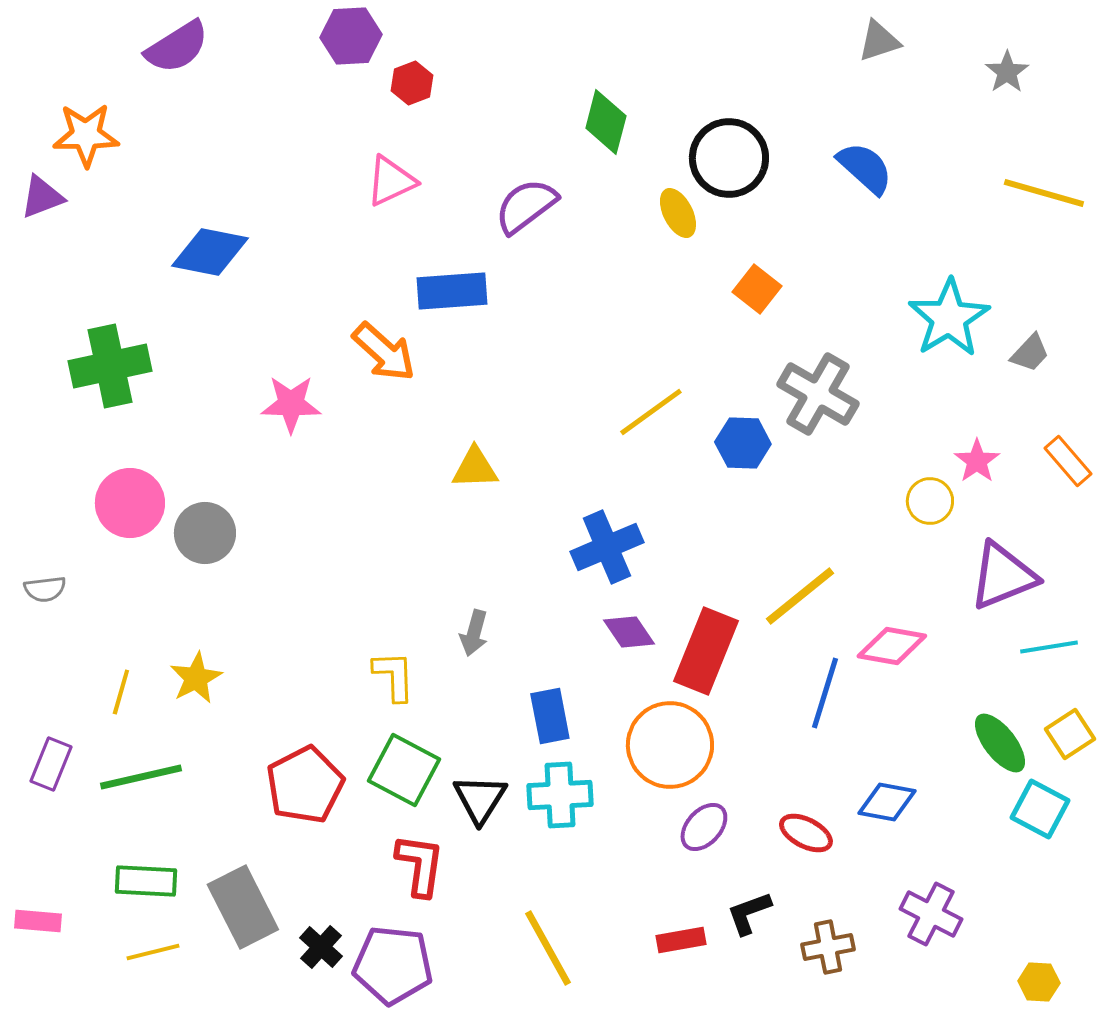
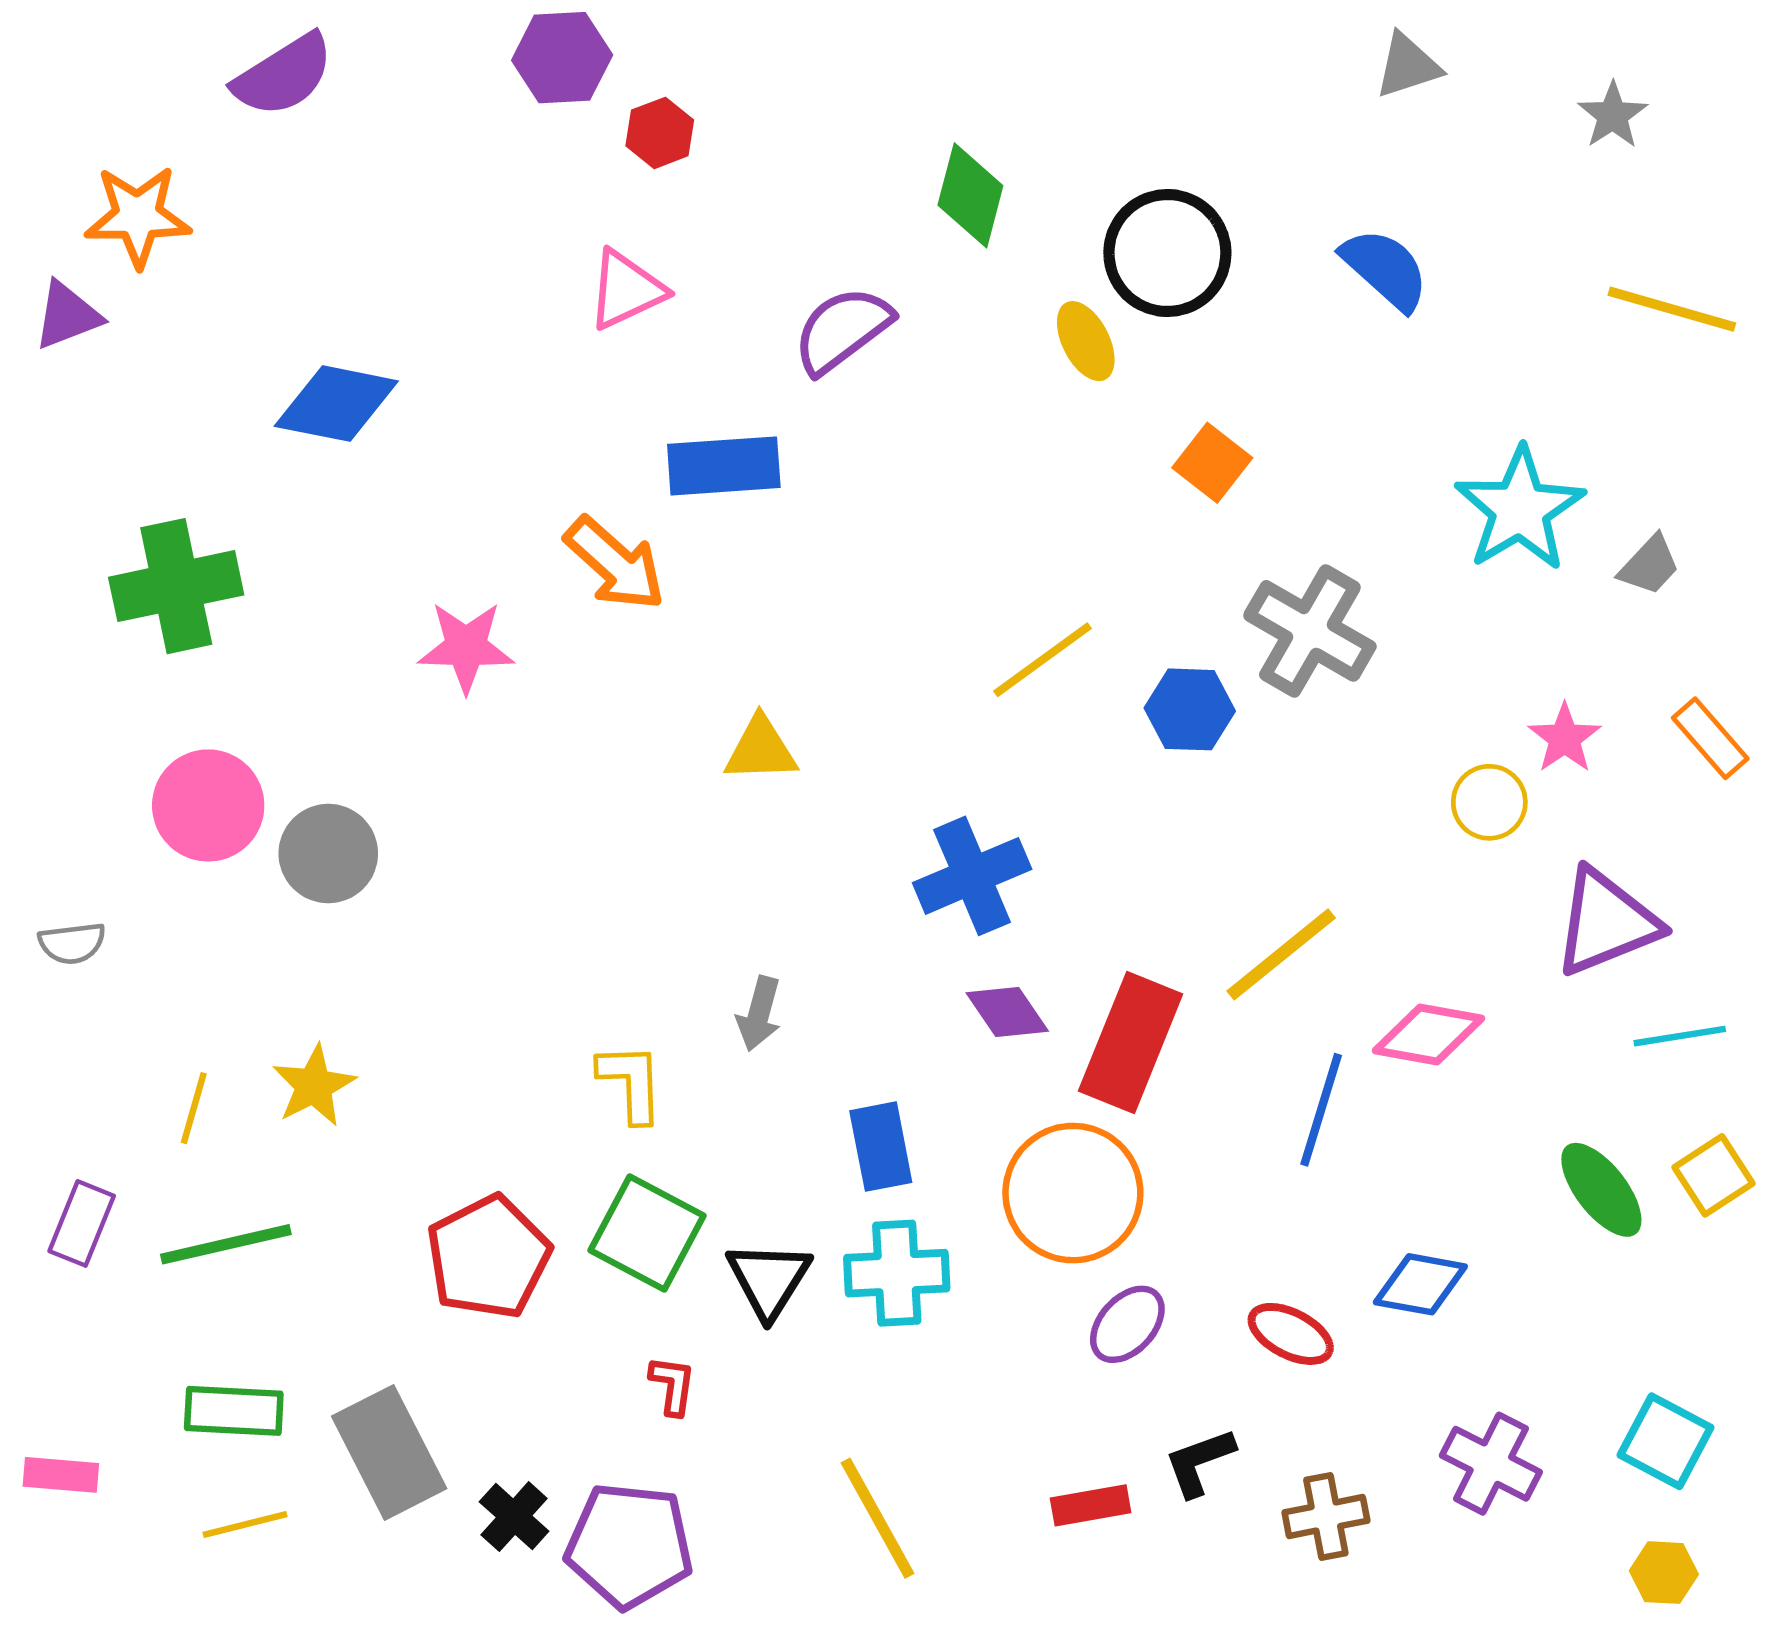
cyan square: (1040, 809) -> (1665, 1441), moved
red L-shape: (420, 865) -> (673, 1385), size x0.6

